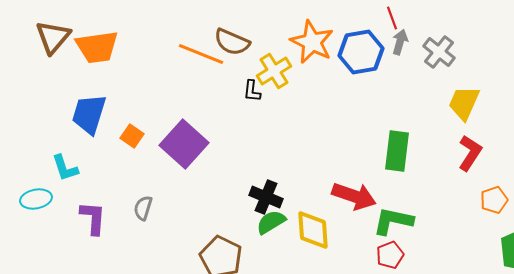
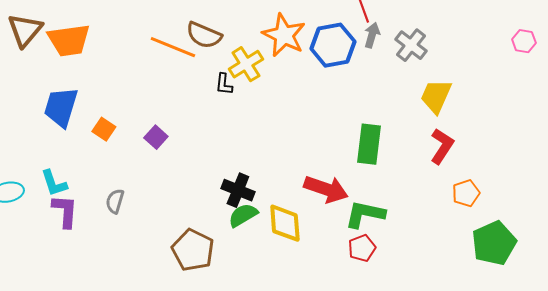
purple square: (184, 144) -> (156, 137), size x0.5
cyan L-shape: (65, 168) -> (54, 183), moved

